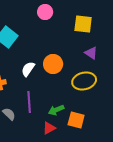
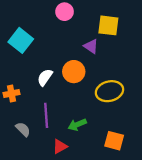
purple triangle: (91, 53) -> (91, 46), moved
orange square: (76, 120) -> (114, 141), moved
red triangle: (49, 128) -> (60, 146), moved

